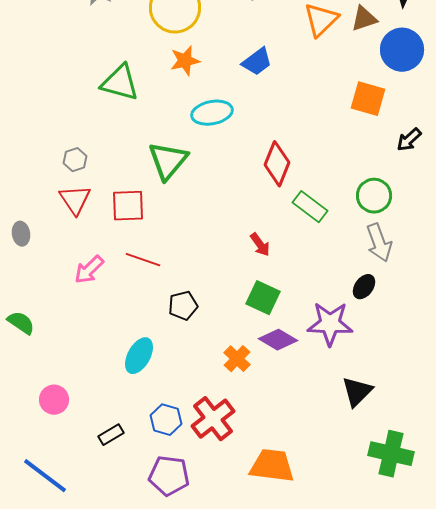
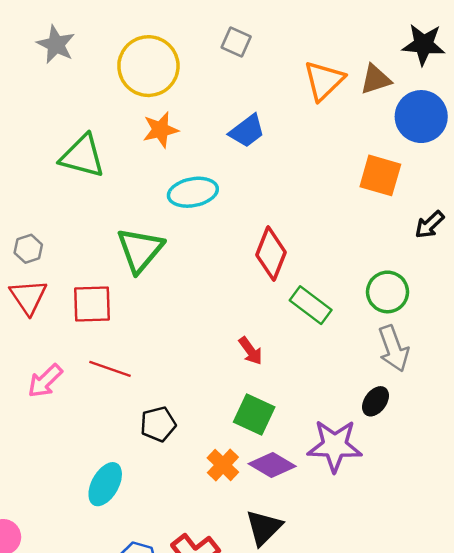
orange cross: (237, 359) -> (223, 465), moved
black triangle: (357, 392) -> (264, 527), moved

